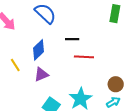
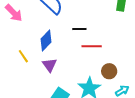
purple triangle: (41, 74) -> (49, 65), turned -42
brown circle: (116, 84) -> (109, 71), moved

